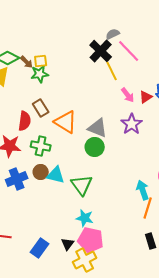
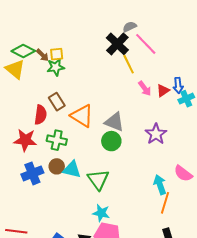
purple star: (132, 124) -> (156, 134), moved

